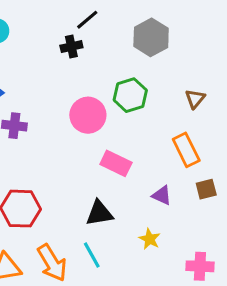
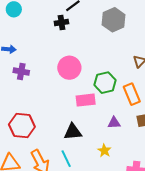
green hexagon: (130, 95) -> (105, 83), moved
pink rectangle: (116, 163) -> (86, 100), turned -36
purple triangle: (162, 195) -> (114, 123), turned -32

